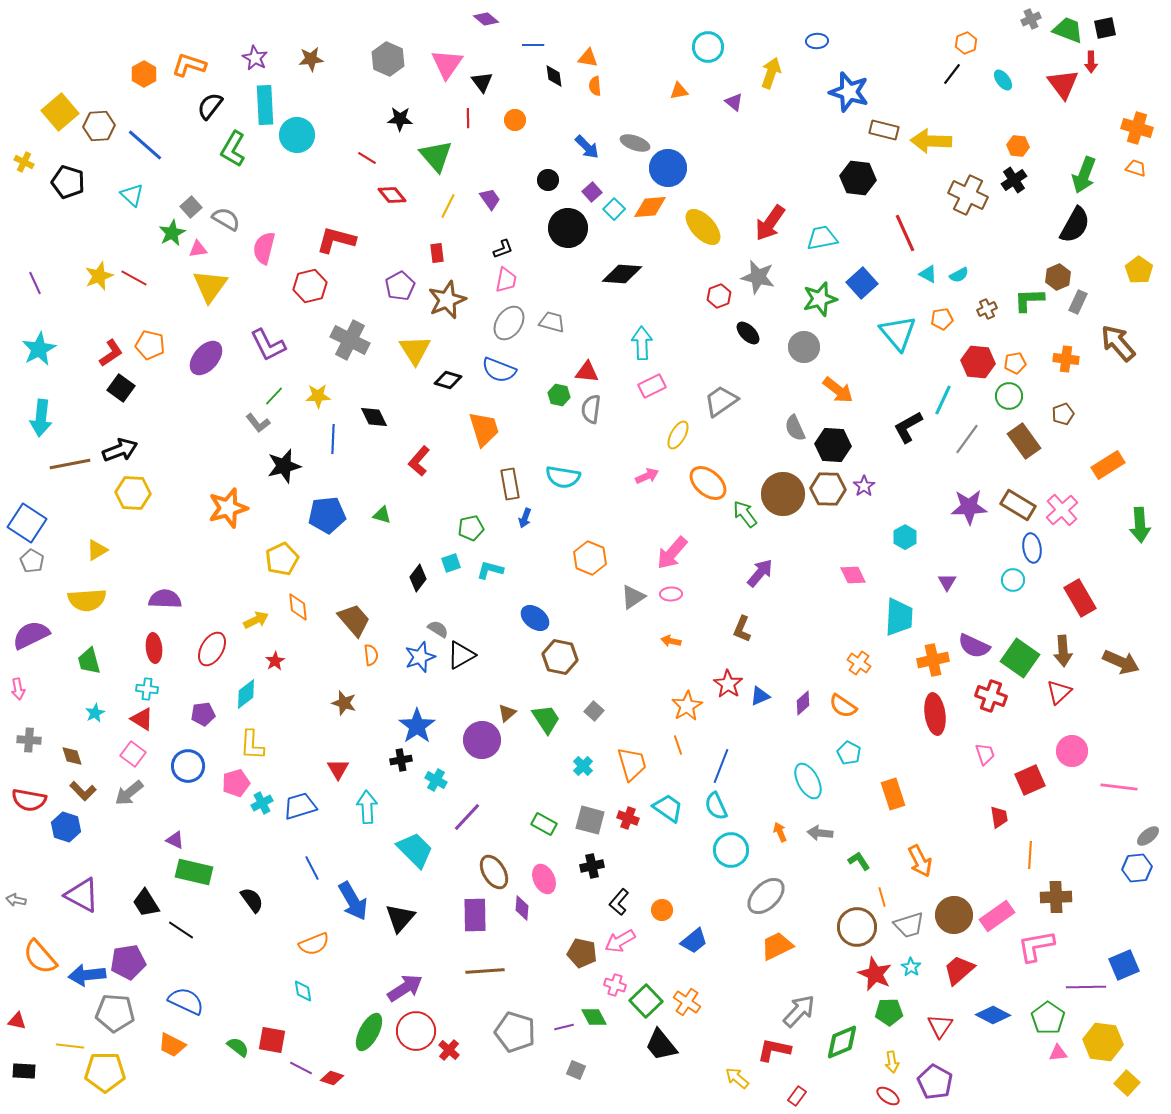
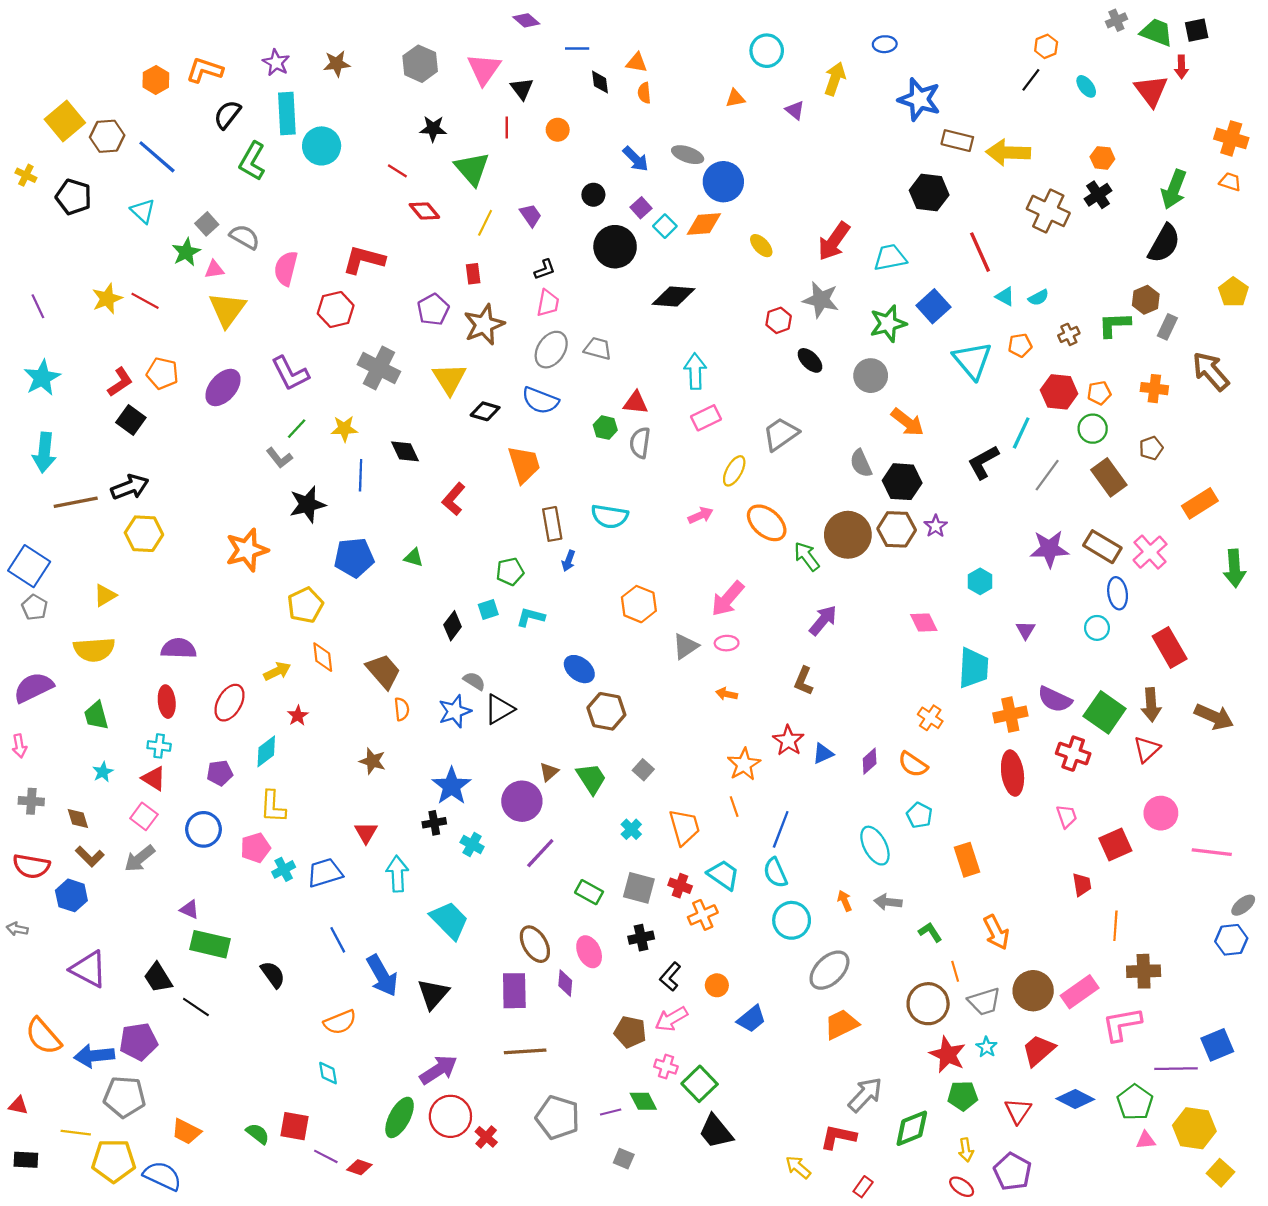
yellow ellipse: (703, 227) -> (761, 246), size x0.6
purple line: (467, 817) -> (540, 853), moved
gray arrow: (16, 900) -> (17, 929), moved
blue semicircle: (186, 1001) -> (162, 1176), moved
orange cross: (687, 1002) -> (703, 915), moved, turned 32

